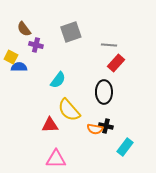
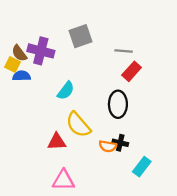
brown semicircle: (24, 29) -> (19, 53), moved
purple cross: (36, 45) -> (41, 51), size x1.6

